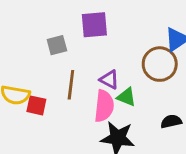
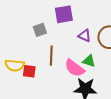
purple triangle: (109, 80) -> (85, 36), moved
pink semicircle: (104, 106) -> (75, 68), turned 125

